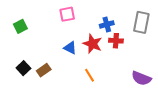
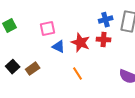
pink square: (67, 14) -> (48, 29), moved
blue cross: (107, 24) -> (106, 20), moved

